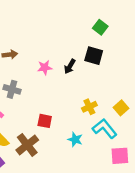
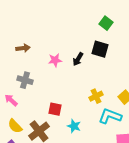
cyan L-shape: (105, 129) -> (110, 116), turned -30
cyan star: (75, 139) -> (74, 126), moved

